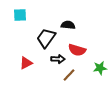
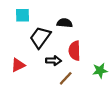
cyan square: (20, 15) -> (22, 15), moved
red semicircle: (77, 50) -> (75, 51), turned 72

